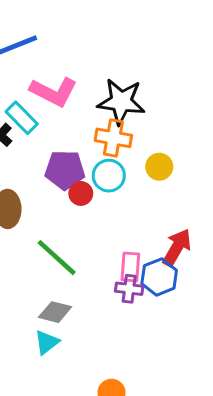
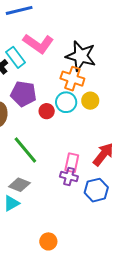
yellow circle: (159, 167) -> (90, 101), moved
purple pentagon: (65, 170) -> (24, 94), moved
blue hexagon: (159, 277) -> (96, 190), moved

